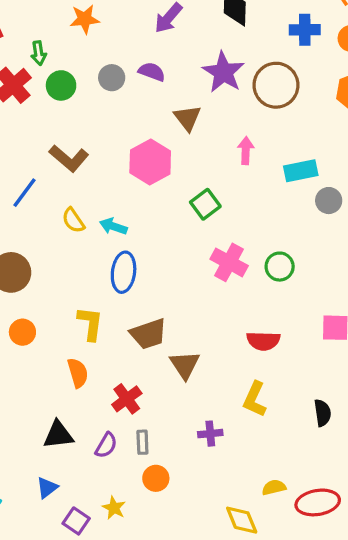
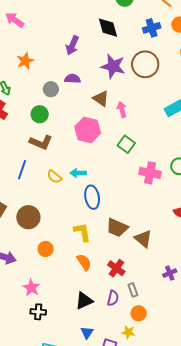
green circle: (61, 85) -> (40, 114), moved
pink arrow: (246, 151) -> (122, 109), moved
brown trapezoid: (148, 334) -> (117, 228), turned 60
orange circle: (156, 478) -> (139, 313), moved

